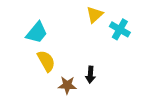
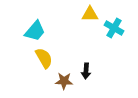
yellow triangle: (95, 15) -> (90, 14), turned 42

